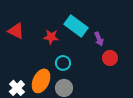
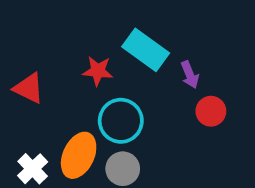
red triangle: (16, 31) -> (29, 88), moved
cyan circle: (63, 63) -> (121, 121), size x1.5

